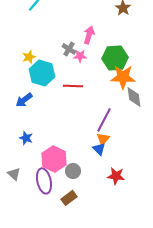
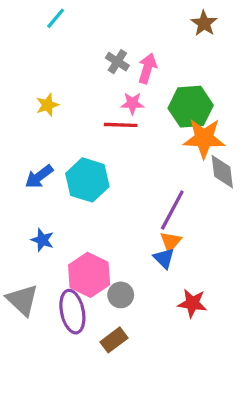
gray cross: (69, 49) -> (117, 62), moved
cyan hexagon: (42, 73) -> (87, 180), moved
red line: (73, 86) -> (121, 125), moved
gray triangle: (14, 174) -> (22, 300), size x1.5

